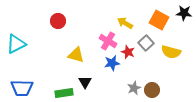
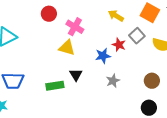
pink cross: (108, 41) -> (75, 27), moved
gray star: (134, 88) -> (113, 81), moved
brown circle: (152, 90) -> (152, 81), moved

